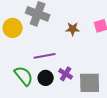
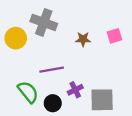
purple cross: (66, 74) -> (75, 90), turned 32
black circle: (46, 78) -> (53, 103), moved

